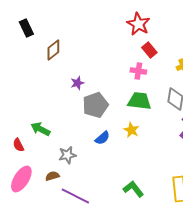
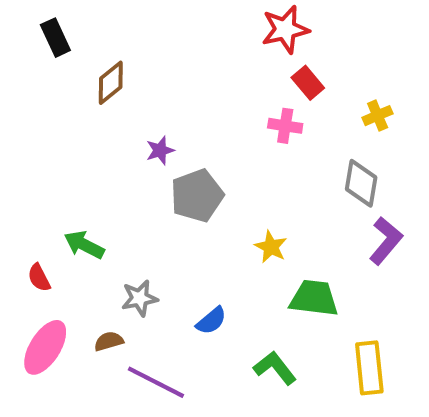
red star: (138, 24) -> (285, 29), turned 30
green trapezoid: (139, 101) -> (314, 298), moved
blue semicircle: (102, 138) -> (211, 321), moved

